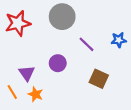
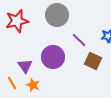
purple circle: (58, 63) -> (53, 57), size x1.5
brown square: (99, 79) -> (93, 61), moved

